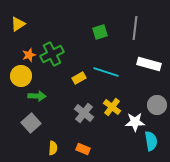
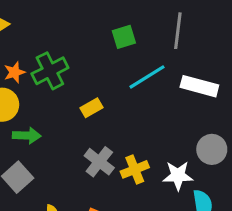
cyan line: (106, 72) -> (147, 77), moved, turned -50
yellow cross: (112, 107) -> (135, 169), moved, turned 30

